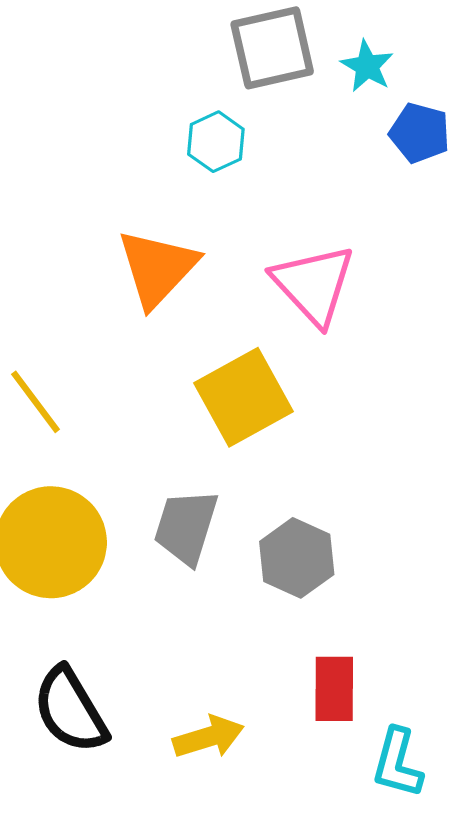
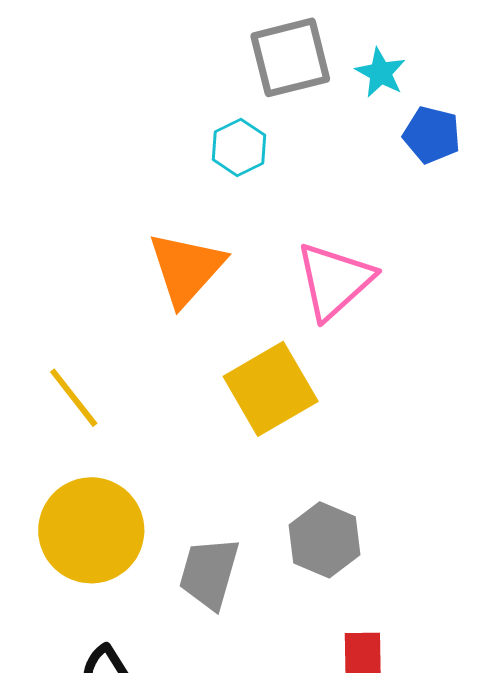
pink triangle: (314, 285) -> (335, 281), turned 32
gray trapezoid: (186, 527) -> (209, 573), moved

